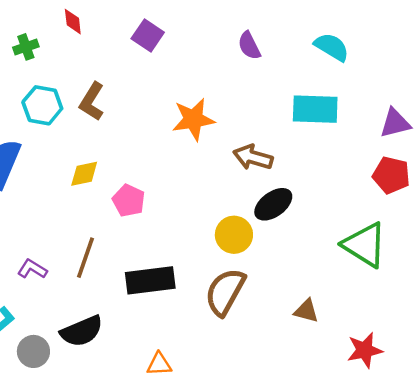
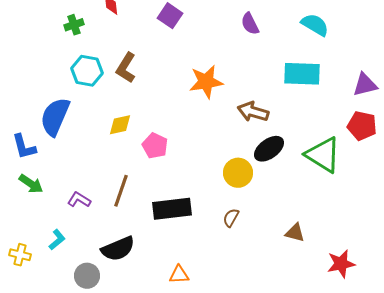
green triangle: (365, 245) -> (323, 155), moved
brown semicircle: (225, 292) -> (231, 218), size x0.5
gray circle: (33, 351) -> (87, 276), moved

